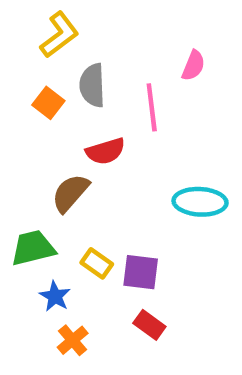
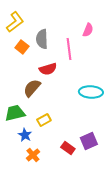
yellow L-shape: (59, 35) -> (15, 22), moved
yellow rectangle: (97, 263) -> (44, 120), turned -64
purple square: (141, 272) -> (89, 141), moved, turned -30

